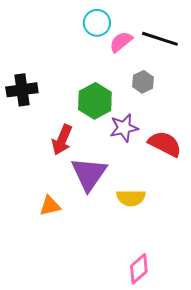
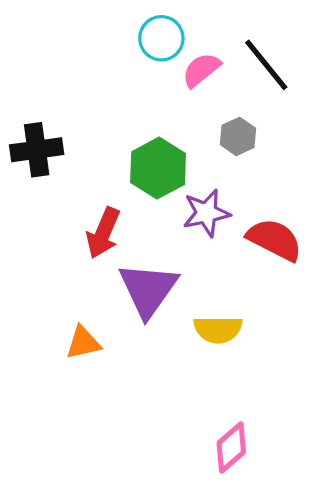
black line: (160, 39) -> (266, 65), turned 33

